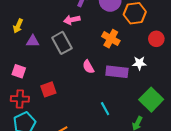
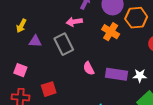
orange cross: (111, 39) -> (111, 32), moved
white star: (139, 63) -> (140, 76), moved

